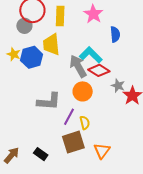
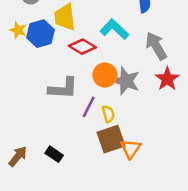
gray arrow: (78, 66) -> (156, 46), moved
red diamond: (99, 70) -> (82, 47), moved
gray star: (118, 86) -> (126, 81), moved, size x1.6
brown square: (73, 142) -> (111, 139), moved

